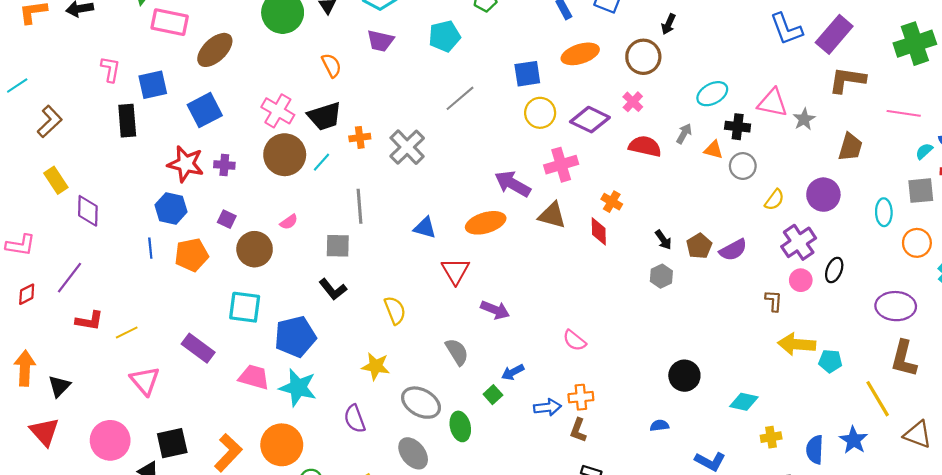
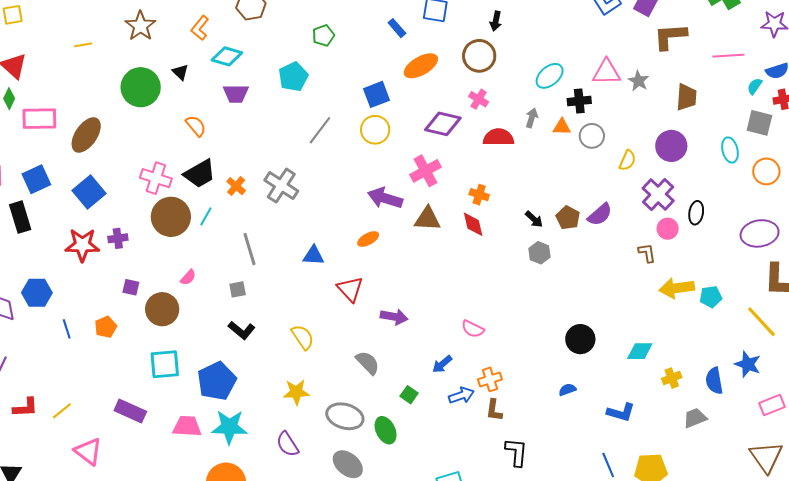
yellow circle: (540, 113) -> (375, 130), moved
orange cross: (360, 137) -> (236, 186), turned -30
gray square: (921, 191) -> (759, 123), turned 32
blue hexagon: (171, 208) -> (37, 293), moved
orange ellipse: (486, 223) -> (368, 239), size x0.6
gray square: (338, 246) -> (238, 289), size x0.7
orange pentagon: (192, 255) -> (106, 327), size x0.7
blue arrow: (513, 372) -> (442, 364), moved

